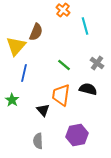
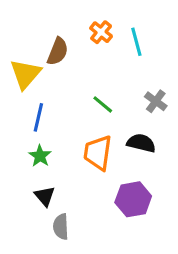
orange cross: (63, 10) -> (101, 32), moved
green star: (12, 100) -> (40, 156), moved
black triangle: (43, 110) -> (45, 196), moved
purple hexagon: (77, 135) -> (133, 199), moved

